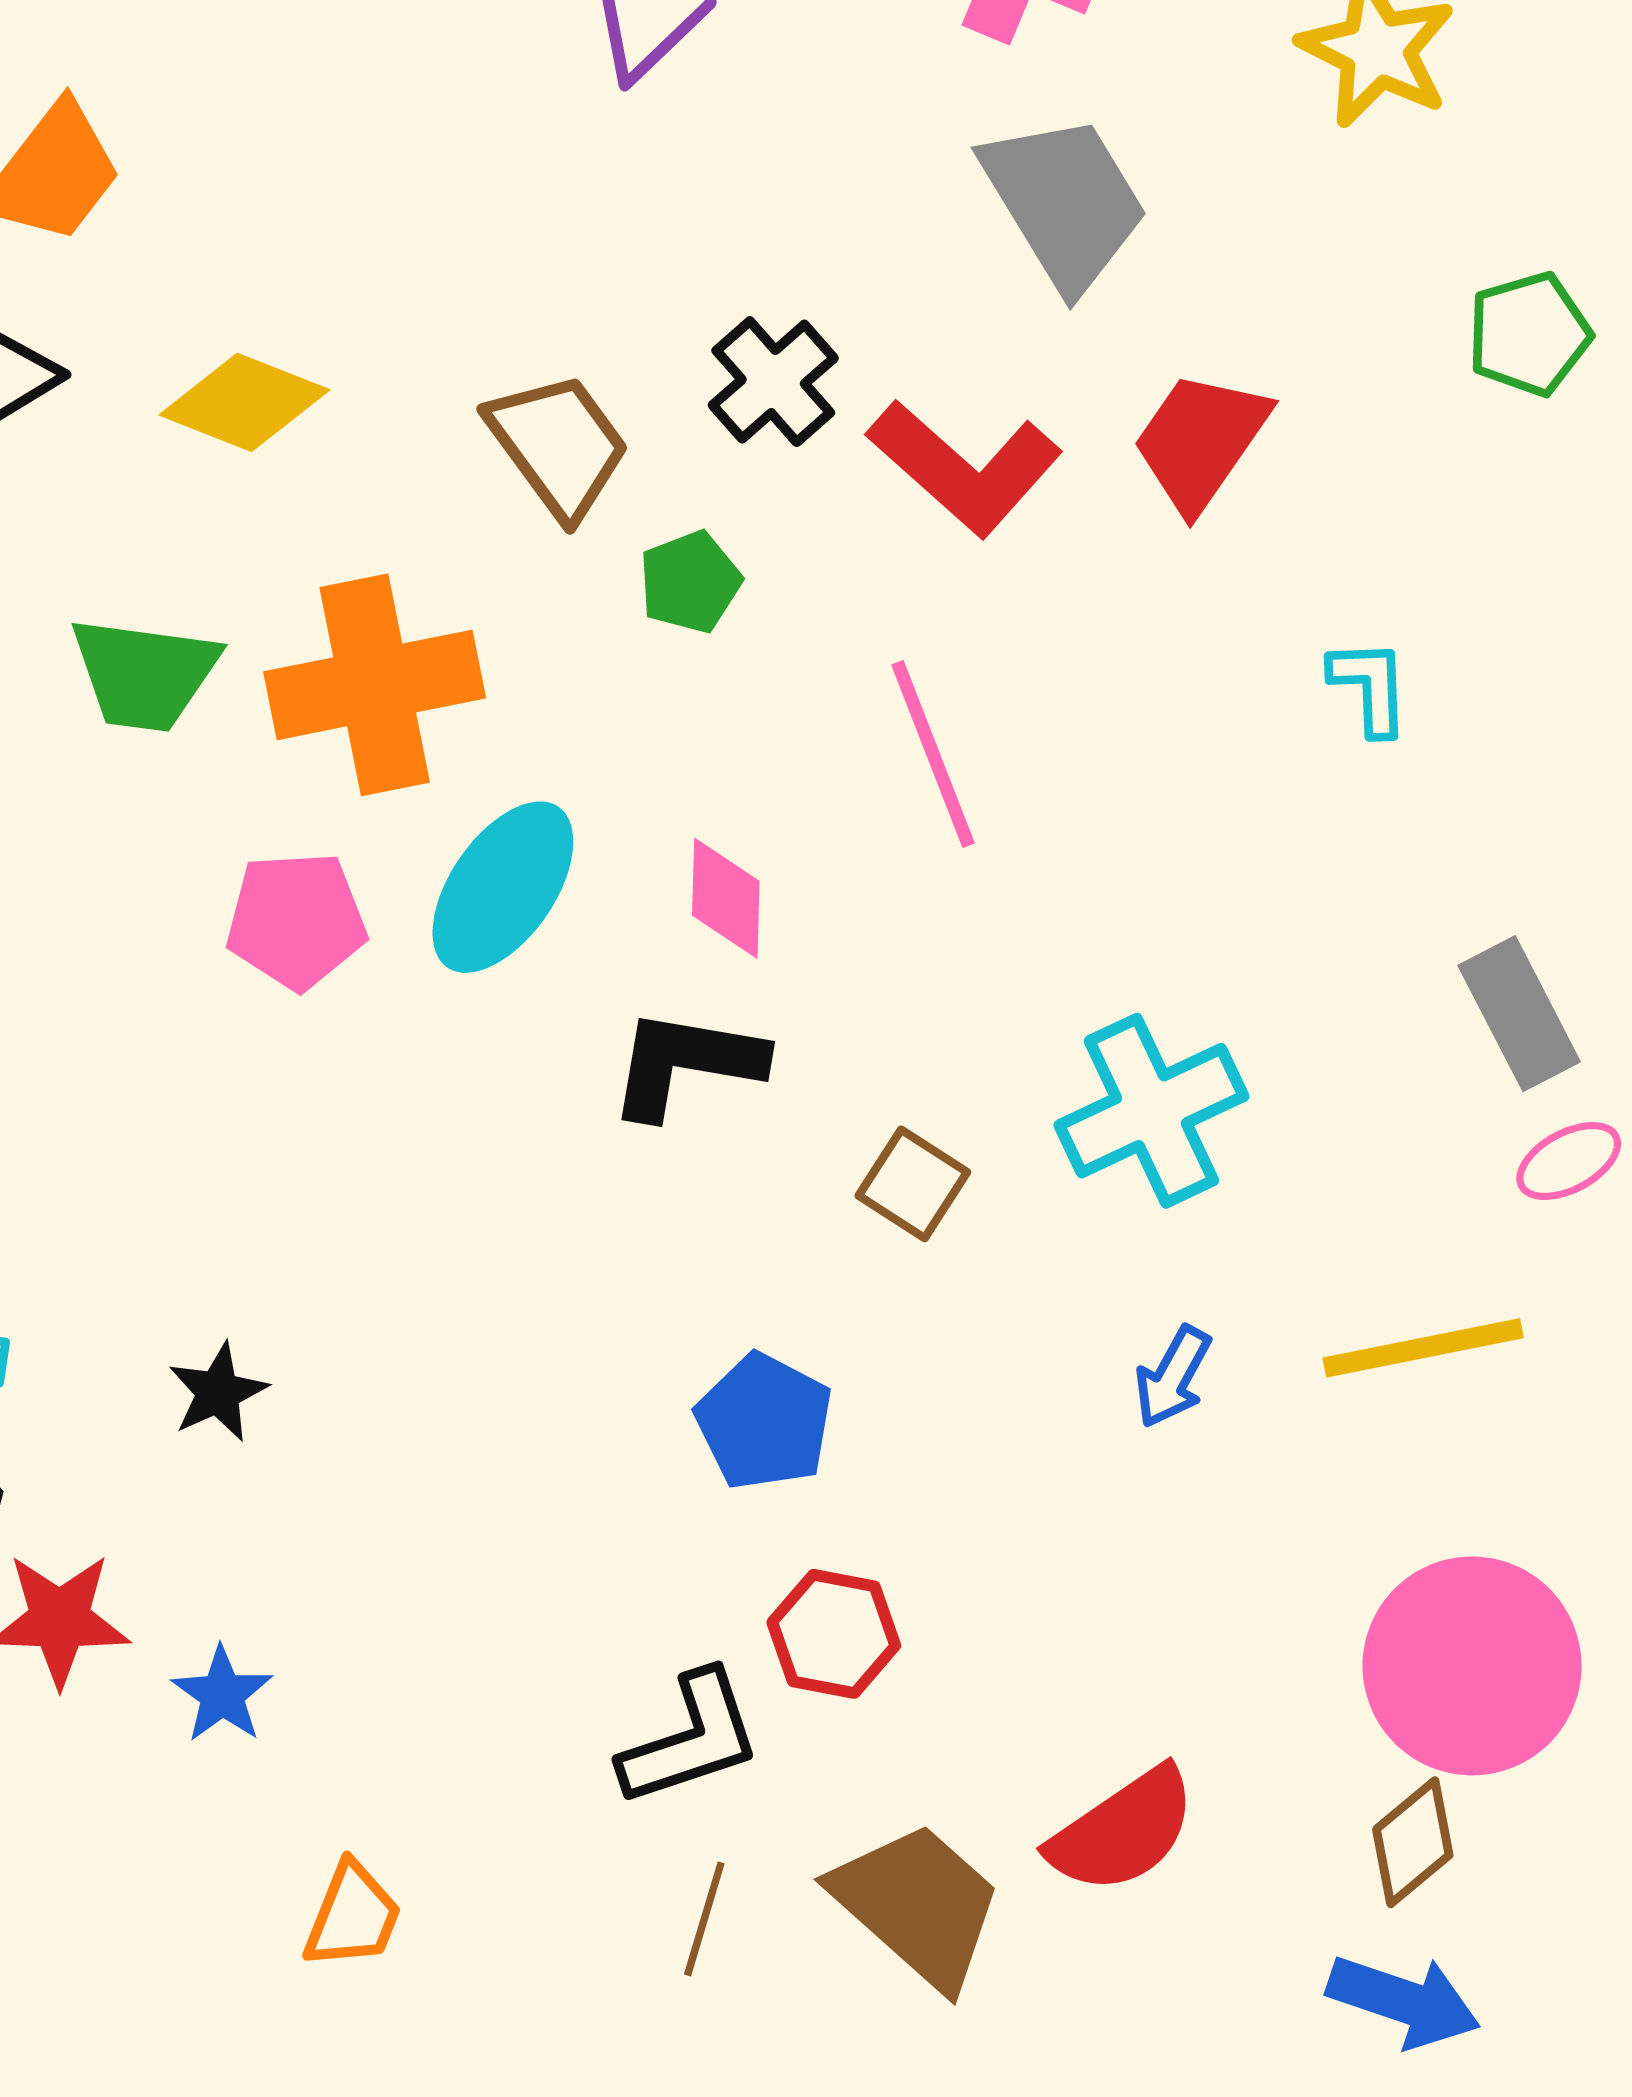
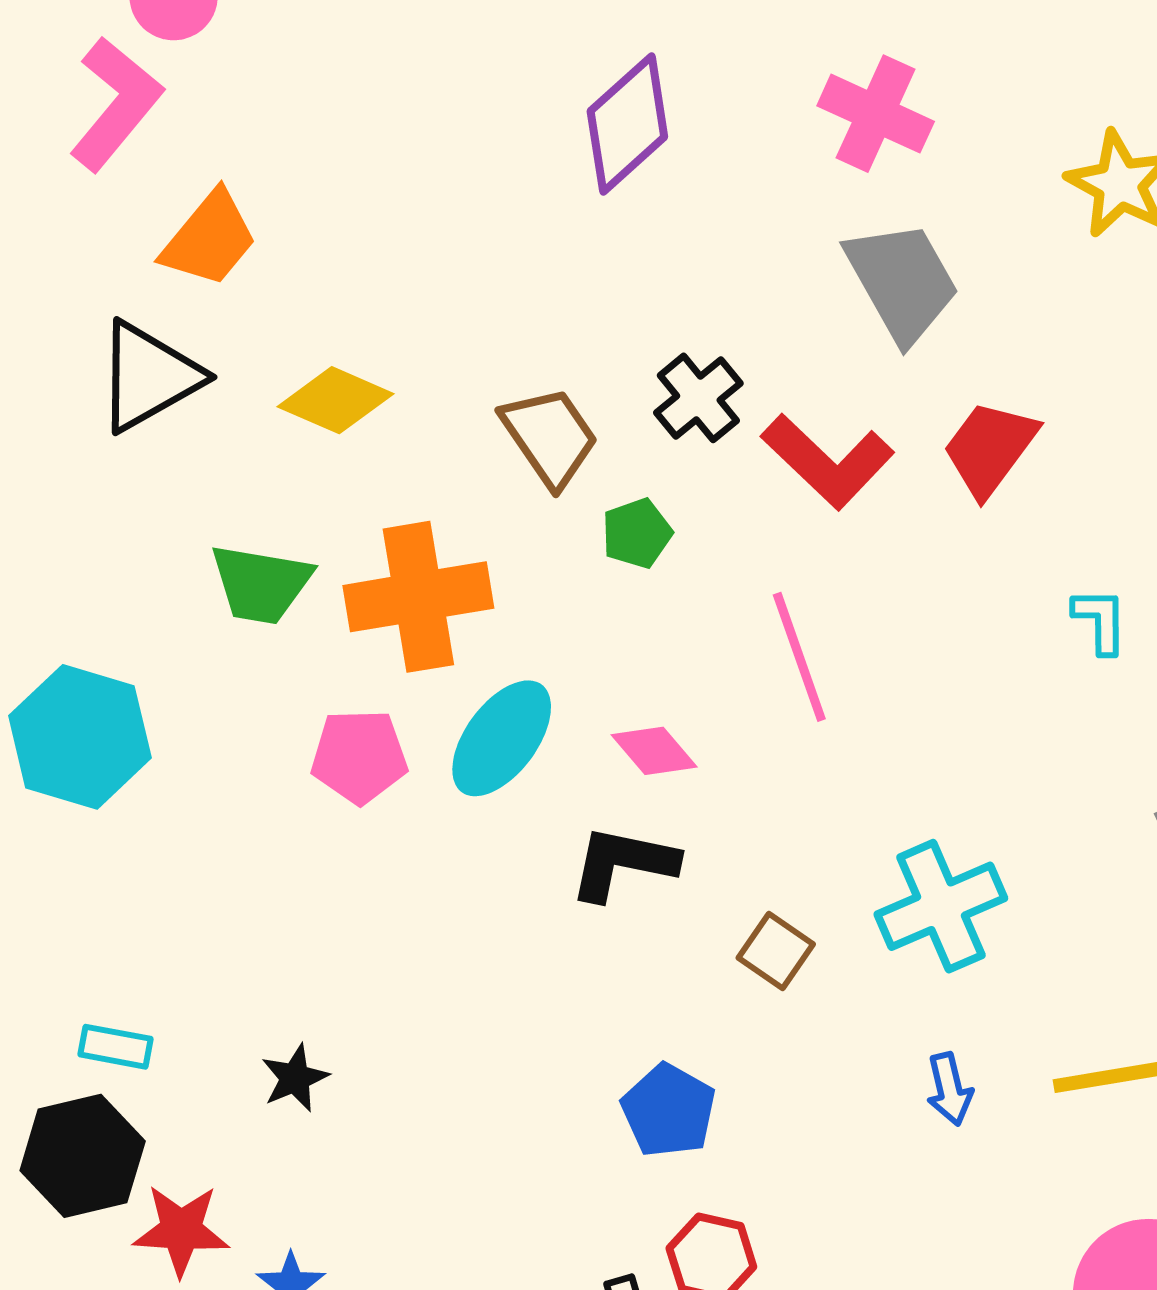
pink diamond: (726, 898) -> (654, 751), turned -44
blue arrow: (1173, 1377) -> (949, 1089), turned -44

